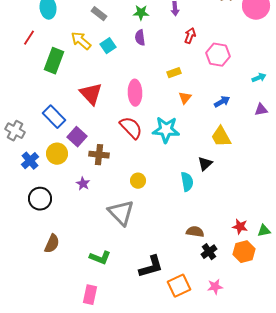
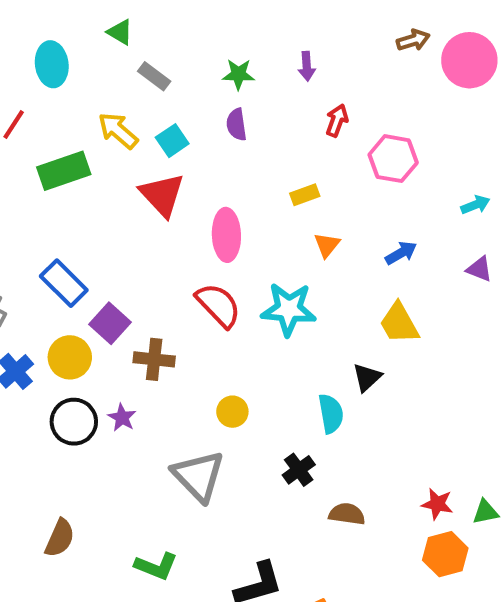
green rectangle: (54, 61) -> (64, 171), turned 50
red triangle: (91, 94) -> (162, 195), moved
purple triangle: (261, 110) -> (479, 269), turned 32
black circle: (40, 199) -> (74, 422), moved
black cross: (209, 252) -> (299, 470), moved

